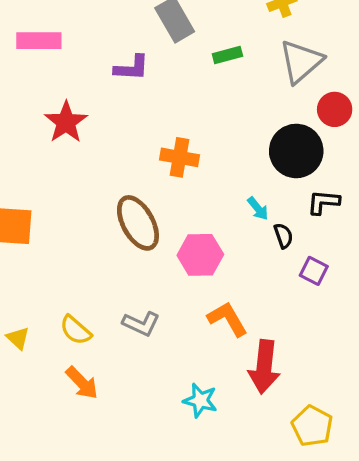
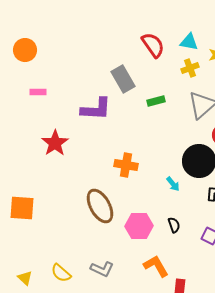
pink rectangle: (39, 41) -> (38, 92), size x0.6
purple L-shape: (132, 68) -> (96, 109), size x1.4
cyan arrow: (258, 209) -> (173, 184), moved
black semicircle: (283, 236) -> (174, 225), moved

